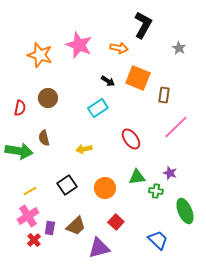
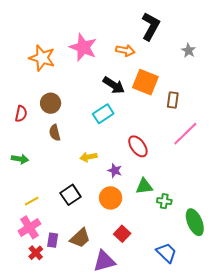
black arrow: (108, 81) -> (114, 85), size x1.5
brown semicircle: (44, 138) -> (55, 133), moved
green arrow: (19, 151) -> (20, 159), size x0.6
purple star: (170, 173) -> (115, 171), moved

